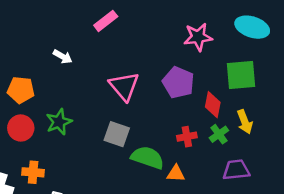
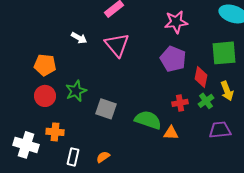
pink star: (198, 37) -> (176, 22), moved
pink triangle: (124, 86) -> (117, 45), moved
gray square: (117, 134) -> (106, 109), moved

